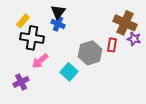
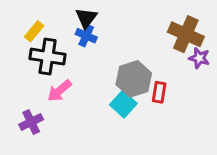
red rectangle: (112, 45) -> (159, 92), moved
cyan square: (69, 72) -> (123, 104), moved

